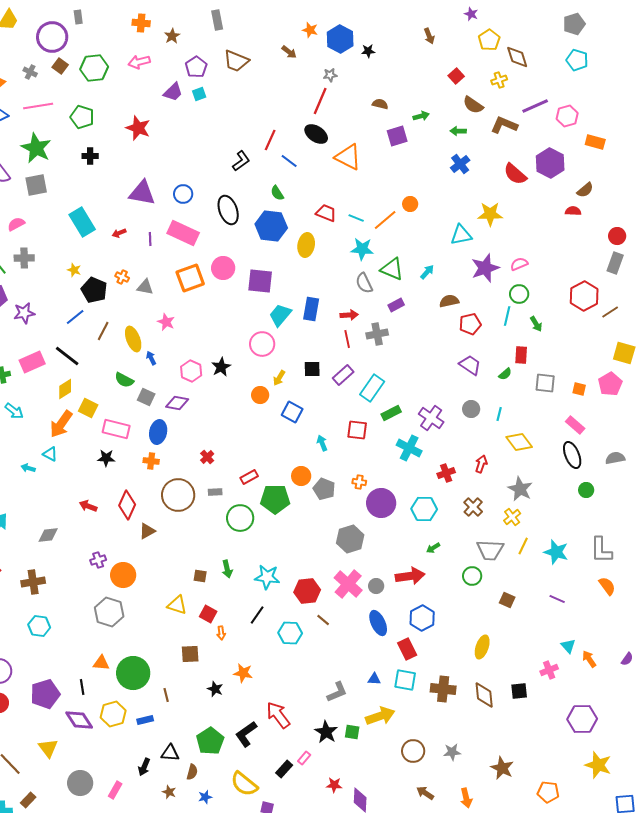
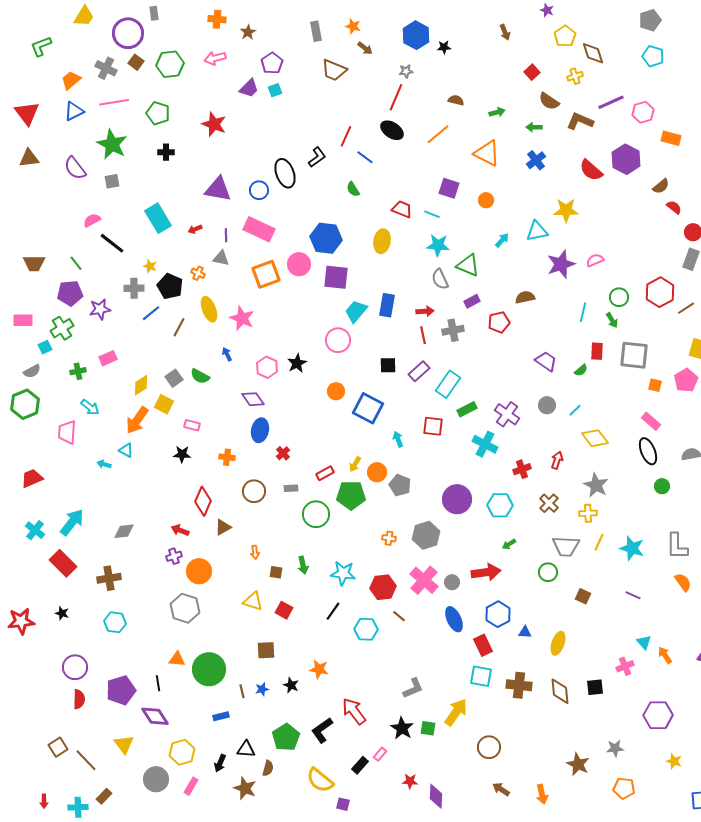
gray rectangle: (217, 20) -> (316, 31), moved
orange star: (310, 30) -> (353, 26), moved
brown trapezoid: (236, 61) -> (334, 70), moved
gray cross: (30, 72) -> (106, 68), size x1.5
purple square: (397, 136) -> (449, 188), moved, turned 35
orange triangle: (348, 157) -> (487, 153), moved
gray square: (36, 185) -> (112, 181), size x0.7
black ellipse: (228, 210) -> (285, 173), moved
red semicircle: (573, 211) -> (674, 207), moved, turned 35
orange line: (385, 220) -> (438, 134), moved
blue hexagon: (271, 226) -> (326, 238), moved
gray cross: (24, 258) -> (134, 288), moved
cyan arrow: (427, 272) -> (502, 240), moved
gray triangle: (145, 287) -> (221, 258), moved
green circle: (519, 294) -> (619, 297), moved
pink star: (166, 322) -> (242, 318), size x1.4
red pentagon: (470, 324) -> (499, 322), moved
yellow ellipse: (133, 339) -> (209, 309), moved
black line: (67, 356) -> (112, 243), moved
pink rectangle: (32, 362) -> (108, 358), size x0.7
yellow arrow: (279, 378) -> (355, 464), moved
gray square: (545, 383) -> (634, 355), moved, size x1.4
gray square: (146, 397) -> (174, 378), moved, turned 30
purple diamond: (177, 403) -> (253, 399), turned 45
blue square: (292, 412) -> (368, 408), size x1.4
cyan line: (499, 414) -> (575, 410), turned 32
pink rectangle: (116, 429) -> (192, 425), size x0.6
blue ellipse: (158, 432) -> (260, 430), moved
orange cross: (359, 482) -> (389, 538), moved
brown circle: (178, 495) -> (254, 491), size x0.7
red arrow: (88, 506) -> (180, 530), moved
yellow cross: (512, 517) -> (588, 513), turned 36
orange arrow: (221, 633) -> (255, 552), moved
blue triangle: (374, 679) -> (525, 632), moved
yellow hexagon: (113, 714) -> (182, 752), moved
yellow arrow: (380, 716) -> (456, 712), turned -36
gray star: (452, 752) -> (615, 748), moved
yellow star: (598, 765) -> (674, 761), size x0.6
brown star: (169, 792) -> (245, 788), size x1.6
blue star: (205, 797) -> (262, 689), moved

